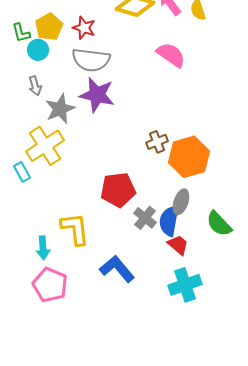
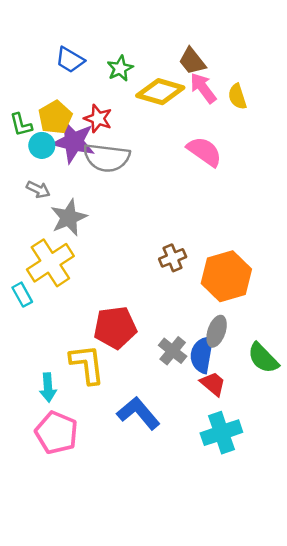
gray arrow: (35, 86) -> (38, 189), turned -48
purple star: (97, 95) -> (74, 142), moved
brown cross: (157, 142) -> (173, 258), moved
red pentagon: (118, 190) -> (115, 328), moved

